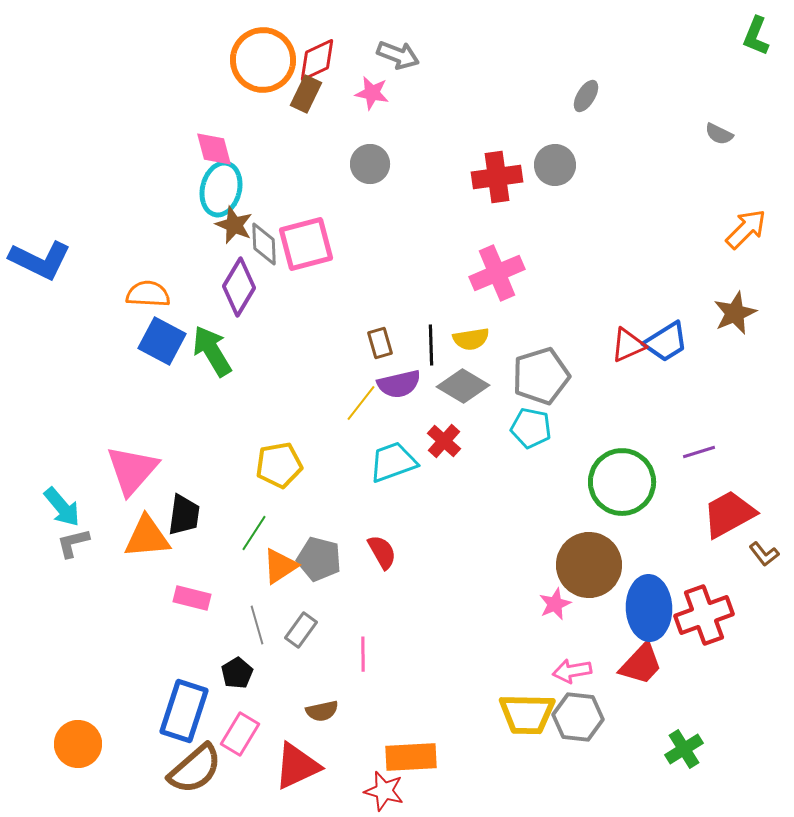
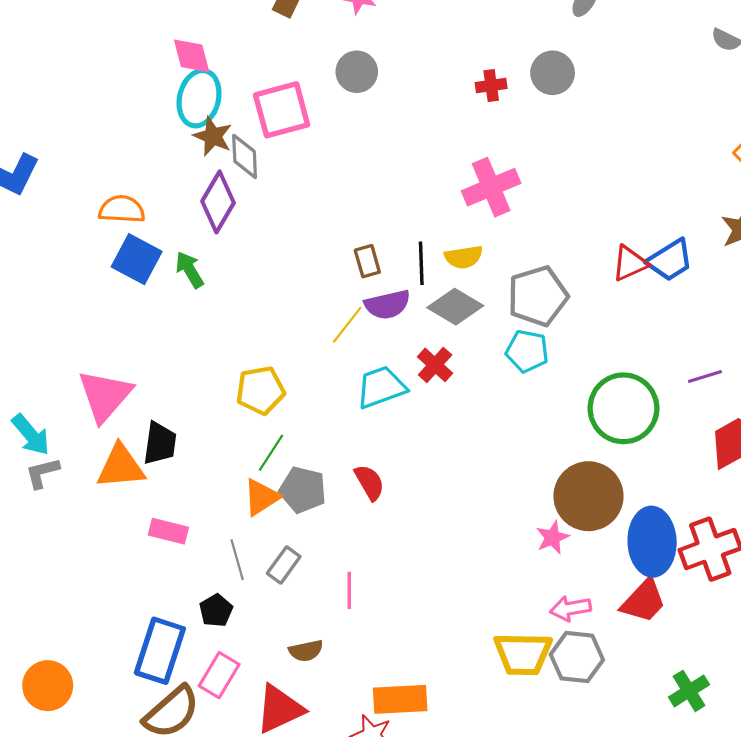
red cross: (497, 177) -> (491, 86), size x0.6
pink square: (306, 244) -> (282, 110), moved
green arrow: (212, 351) -> (190, 270), size x0.7
green line: (254, 533) -> (271, 453), moved

